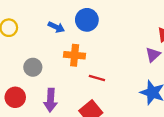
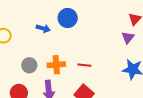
orange cross: (75, 55) -> (56, 65), moved

